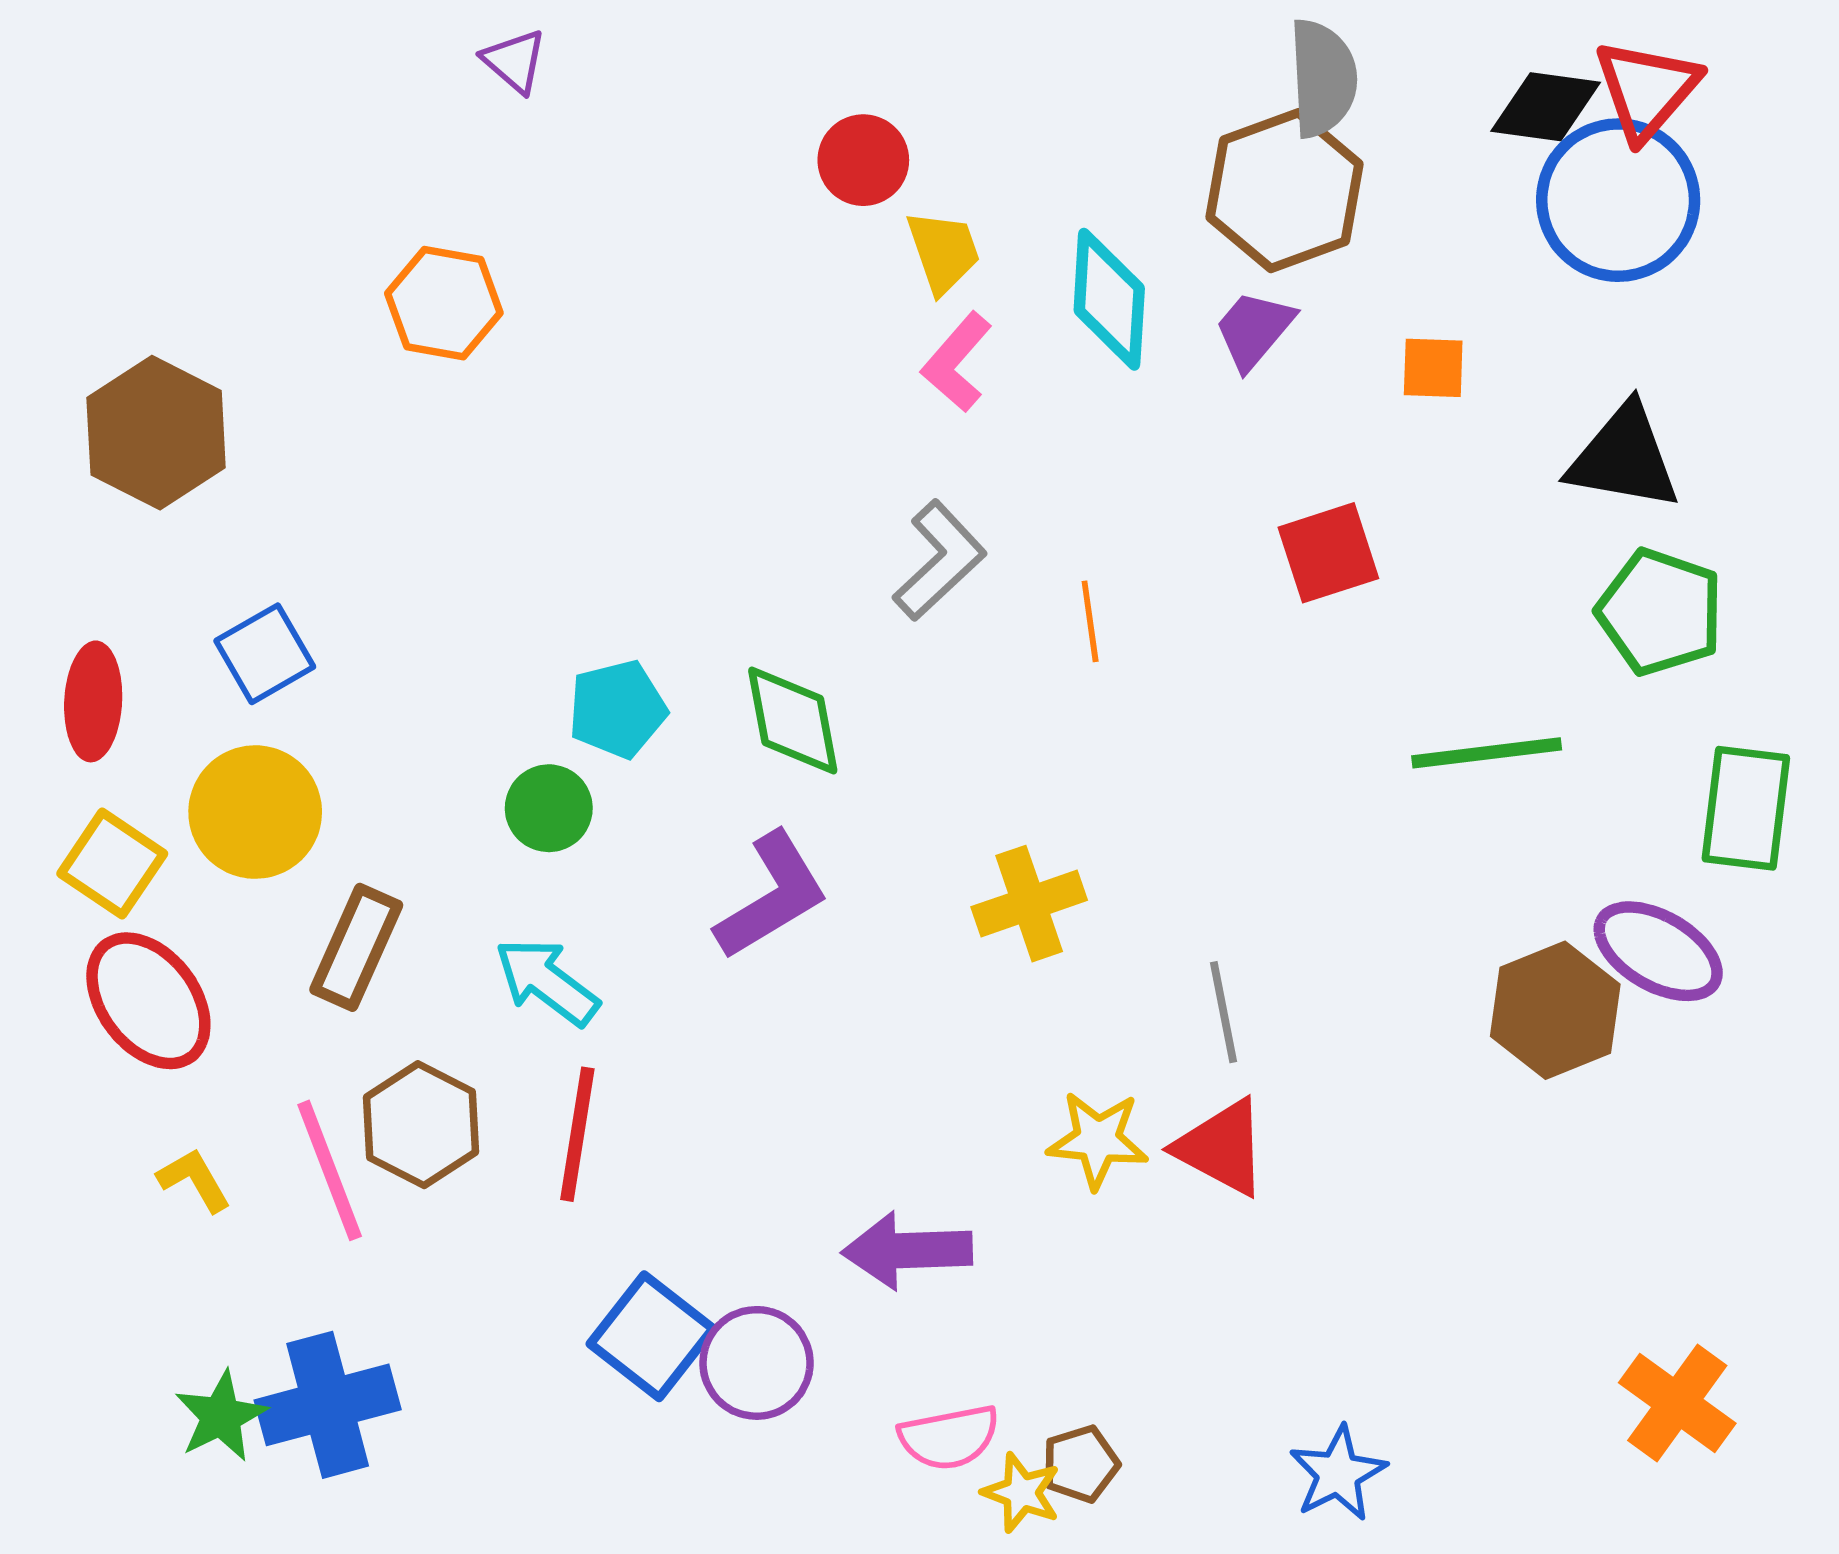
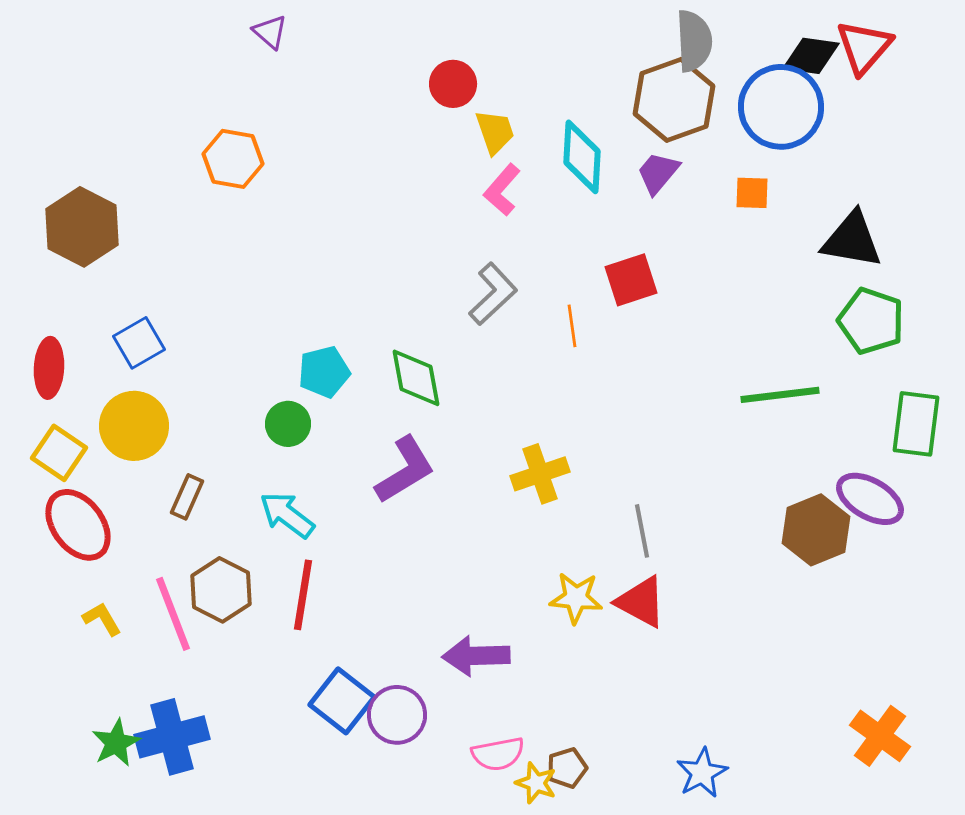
blue circle: (1618, 200) -> (781, 107), moved
red square: (1328, 553) -> (631, 280), moved
brown rectangle: (356, 947) -> (187, 497), size x0.7

